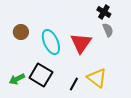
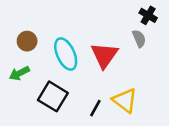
black cross: (104, 12) -> (148, 15), moved
green arrow: (17, 79) -> (19, 73), moved

